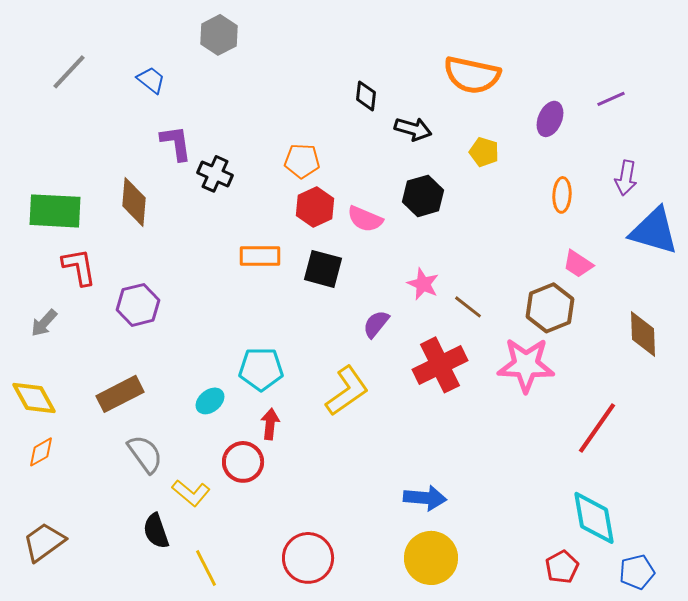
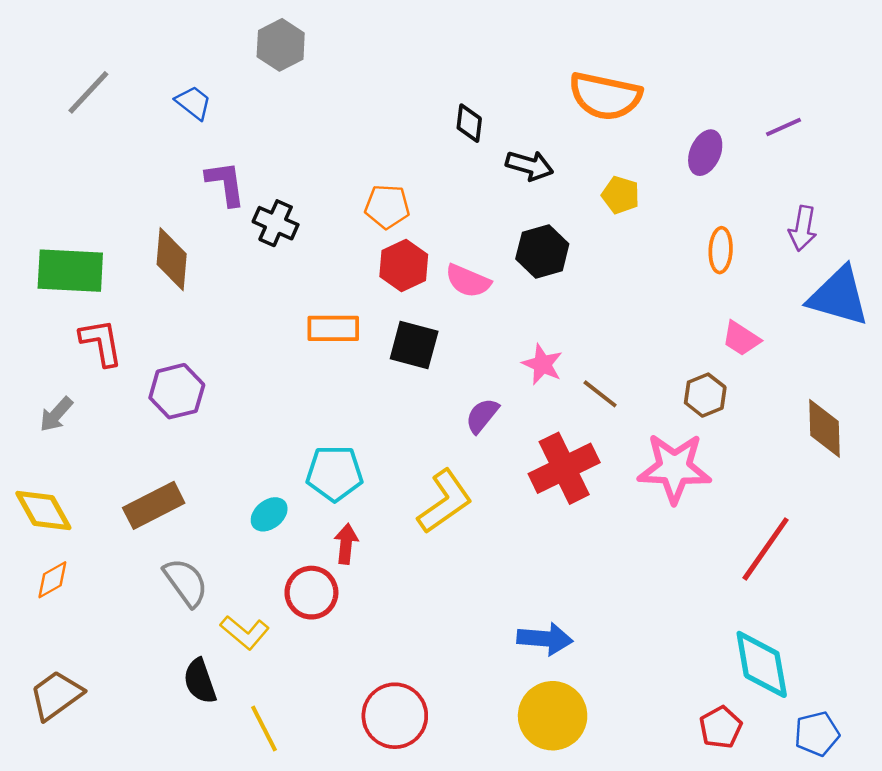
brown hexagon: (550, 308) -> (705, 395), size x0.7

